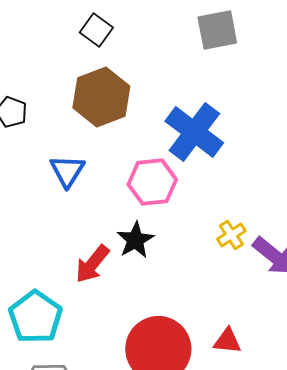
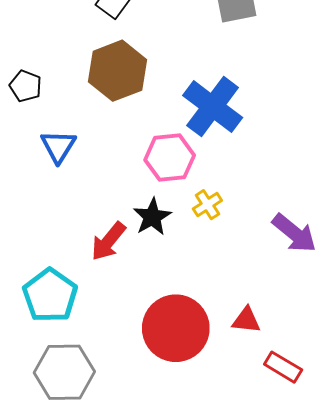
blue triangle: (67, 171) -> (58, 146), moved
yellow cross: (231, 235) -> (207, 205), moved

